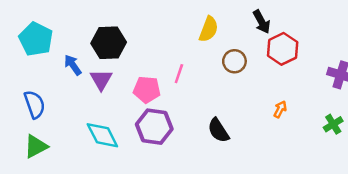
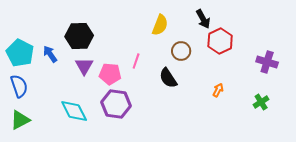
cyan pentagon: (36, 39) -> (20, 53), moved
purple triangle: (101, 80) -> (84, 66), moved
black semicircle: (218, 130) -> (168, 78), moved

